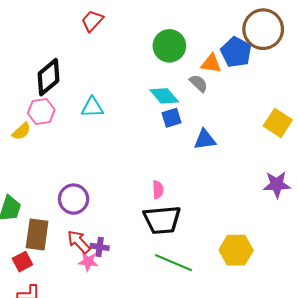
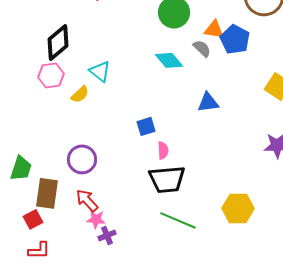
blue pentagon: (236, 52) -> (235, 39), moved
cyan triangle: (92, 107) -> (100, 71), turned 40
blue square: (171, 118) -> (146, 126), moved
yellow semicircle: (21, 131) -> (80, 94), moved
purple cross: (100, 247) -> (107, 235), moved, turned -30

